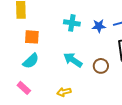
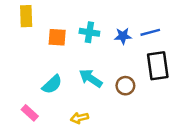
orange square: (32, 37) -> (57, 37), moved
cyan semicircle: (31, 61) -> (52, 84), moved

